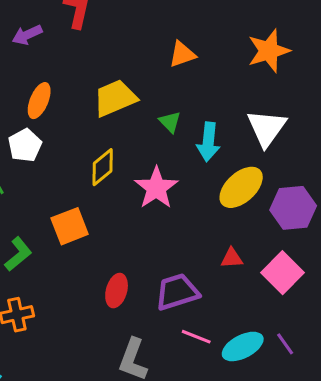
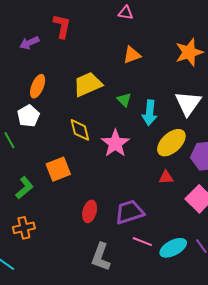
yellow diamond: (103, 167) -> (80, 130), turned -65
red triangle: (232, 258) -> (166, 177), moved

